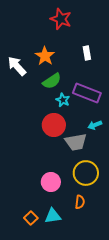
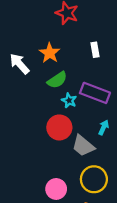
cyan arrow: (95, 125) -> (104, 127), turned 136
gray trapezoid: (76, 142) -> (83, 146), turned 50

